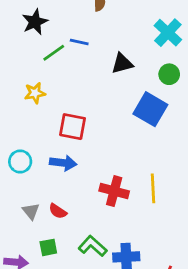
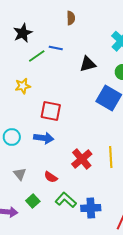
red cross: (114, 191) -> (82, 159), turned 35
red semicircle: (58, 211) -> (51, 177), moved
green square: (48, 247) -> (33, 201), turned -32

